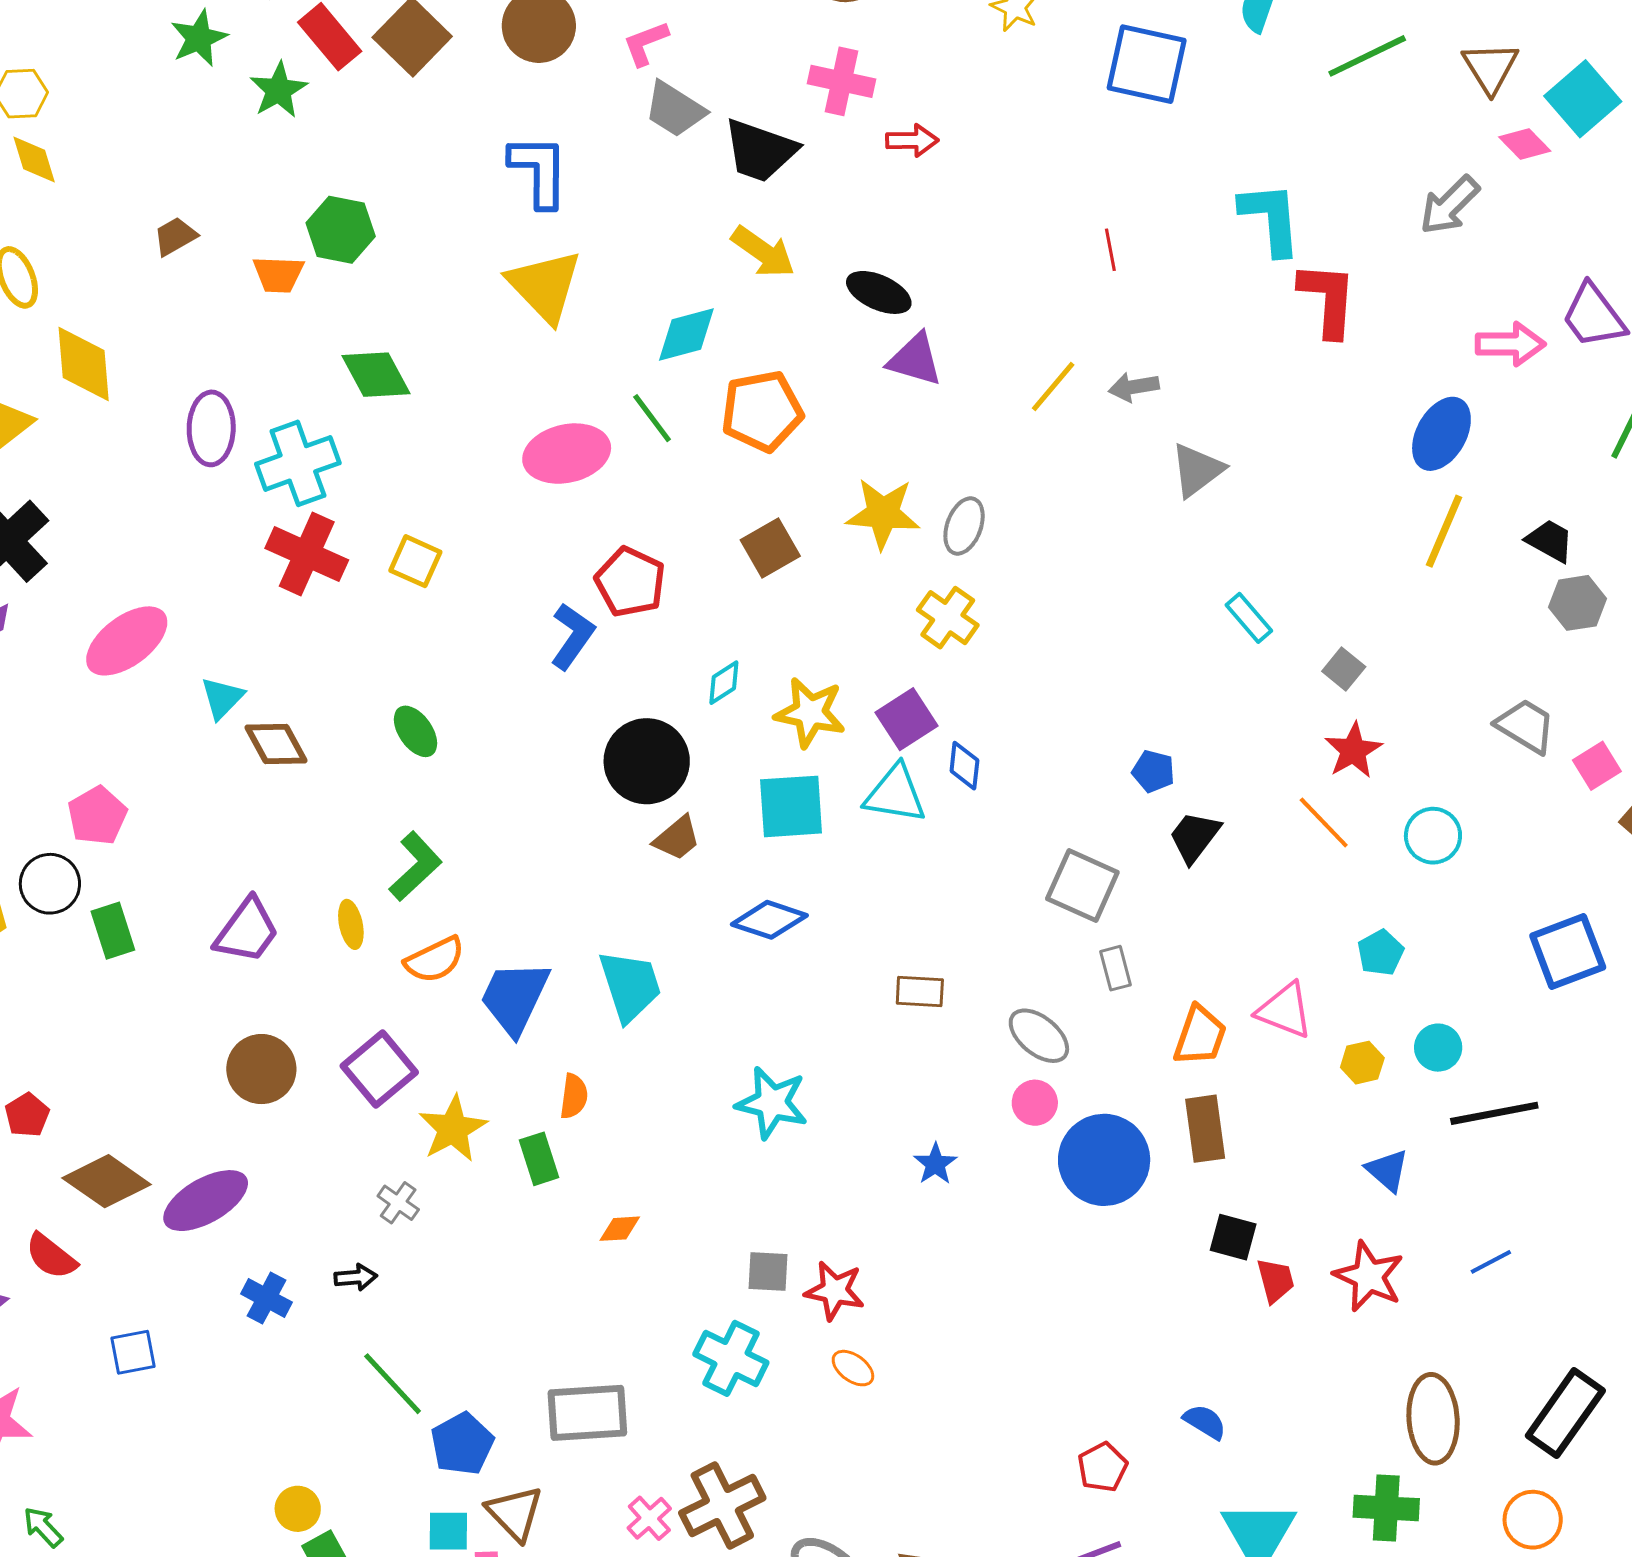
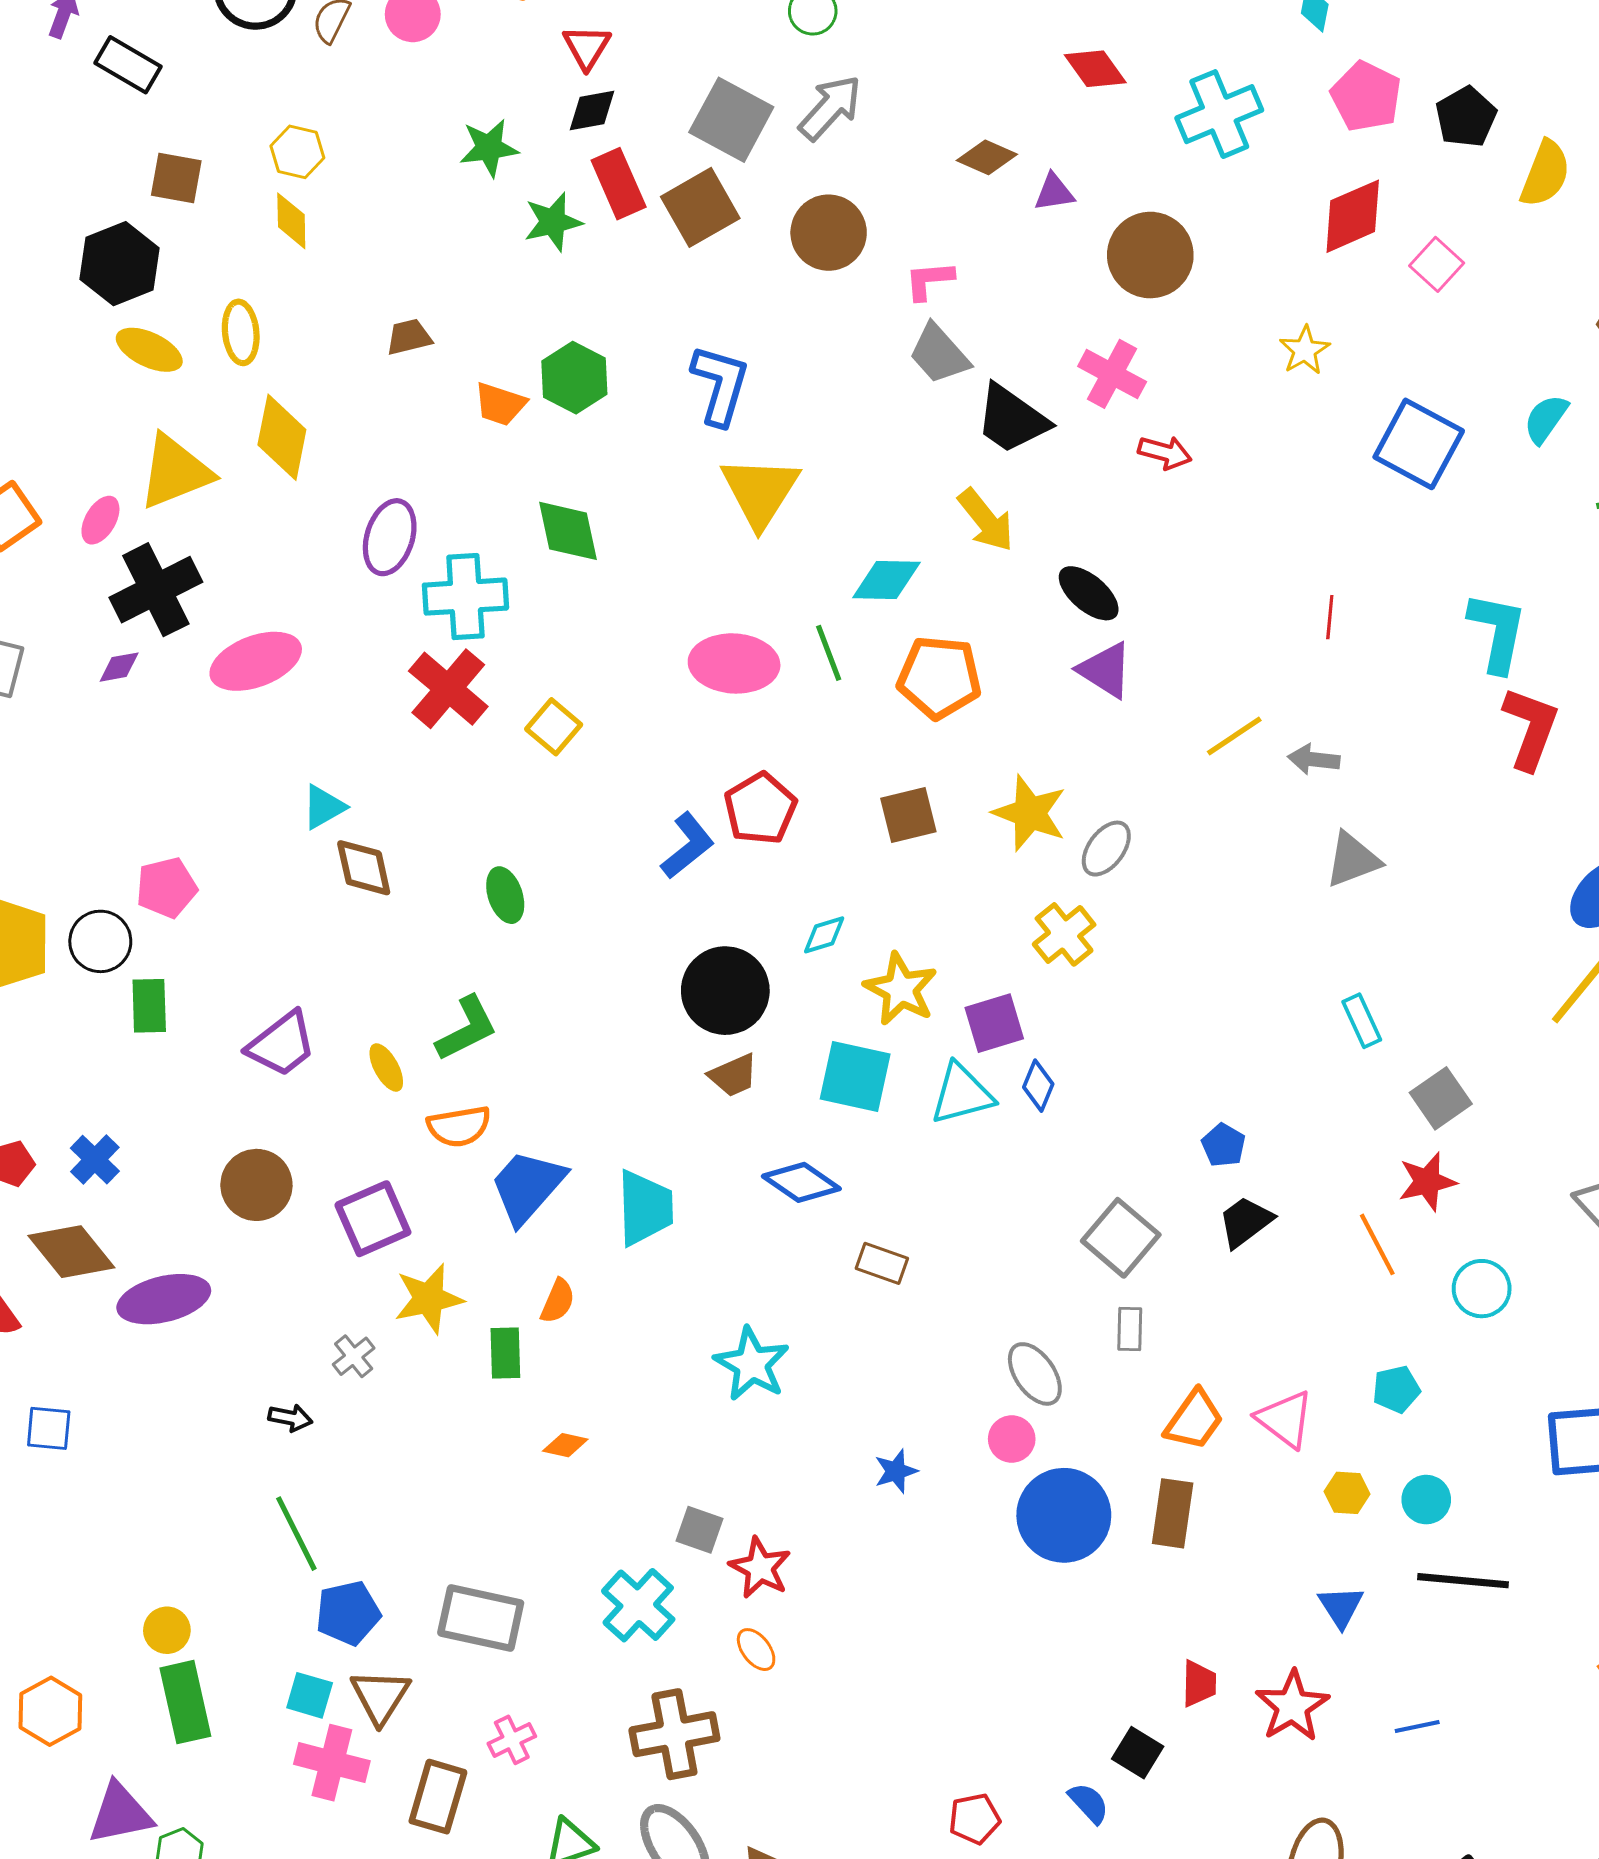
blue L-shape: (539, 171) -> (720, 385), moved
pink ellipse: (127, 641) -> (256, 661), moved
gray square: (1344, 669) -> (1441, 1098), size x1.4
cyan triangle: (895, 794) -> (962, 1094), turned -40
yellow ellipse: (351, 924) -> (386, 1068), turned -33
brown rectangle: (920, 992) -> (882, 1263), moved
black square: (1233, 1237) -> (1138, 1753), moved
blue cross: (267, 1298) -> (95, 1160), moved
brown cross: (722, 1506) -> (674, 1734), moved

